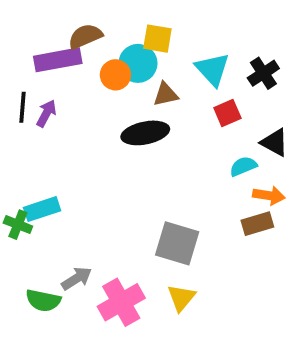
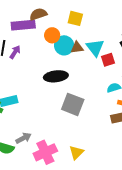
cyan circle: (138, 63) -> (64, 45), moved
cyan triangle: (212, 69) -> (95, 48), moved
black ellipse: (145, 133) -> (56, 76), moved
gray square: (177, 243) -> (73, 104), moved

